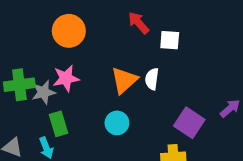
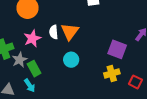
white semicircle: (152, 79) -> (54, 32), moved
gray star: (44, 92) -> (20, 60), moved

